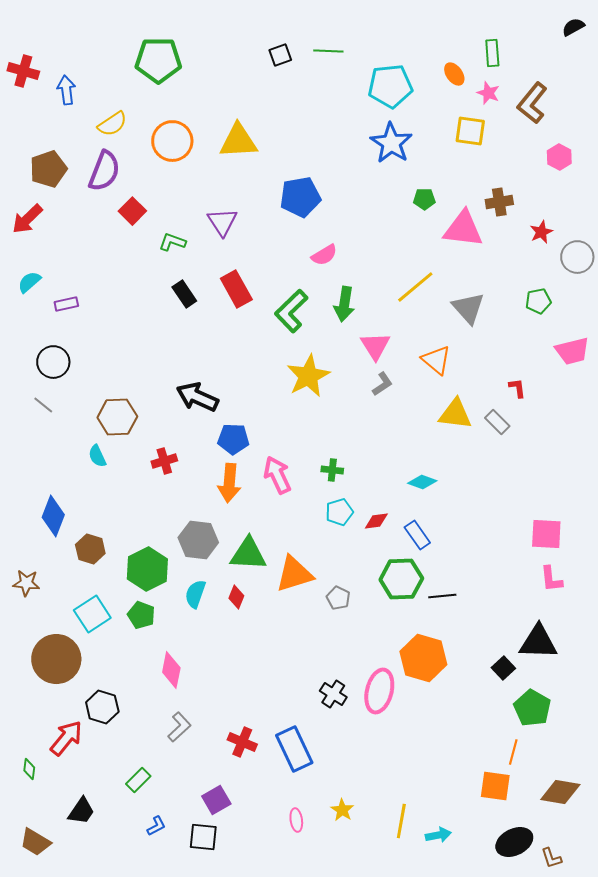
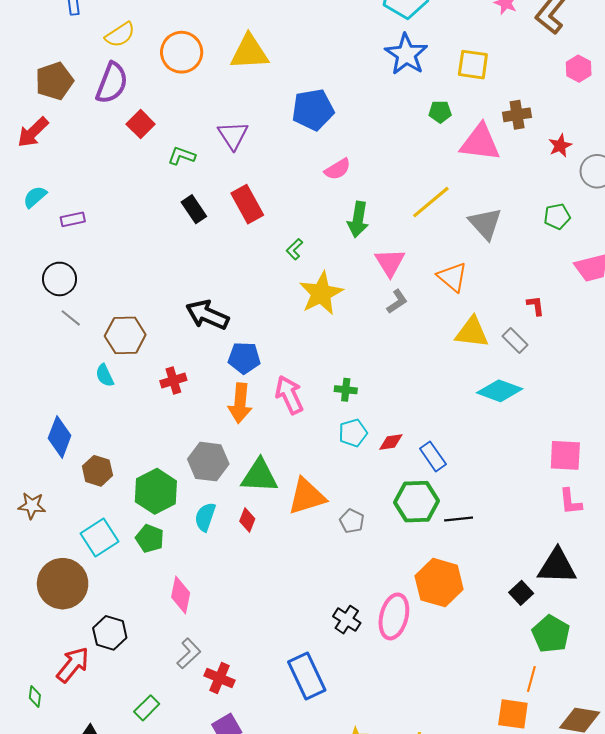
yellow square: (470, 131) -> (473, 65), moved
green L-shape: (291, 311) -> (294, 249), moved, size x0.5
gray line: (43, 405) -> (71, 318), moved
cyan diamond: (422, 482) -> (500, 391), moved, size x1.5
red cross: (242, 742) -> (220, 678), moved

